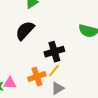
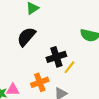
yellow line: (54, 71) -> (69, 67), moved

